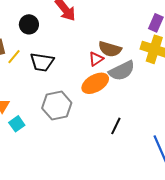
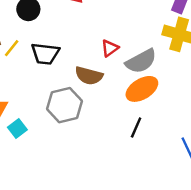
brown semicircle: (110, 49) -> (89, 76), moved
orange ellipse: (95, 83) -> (142, 89), moved

